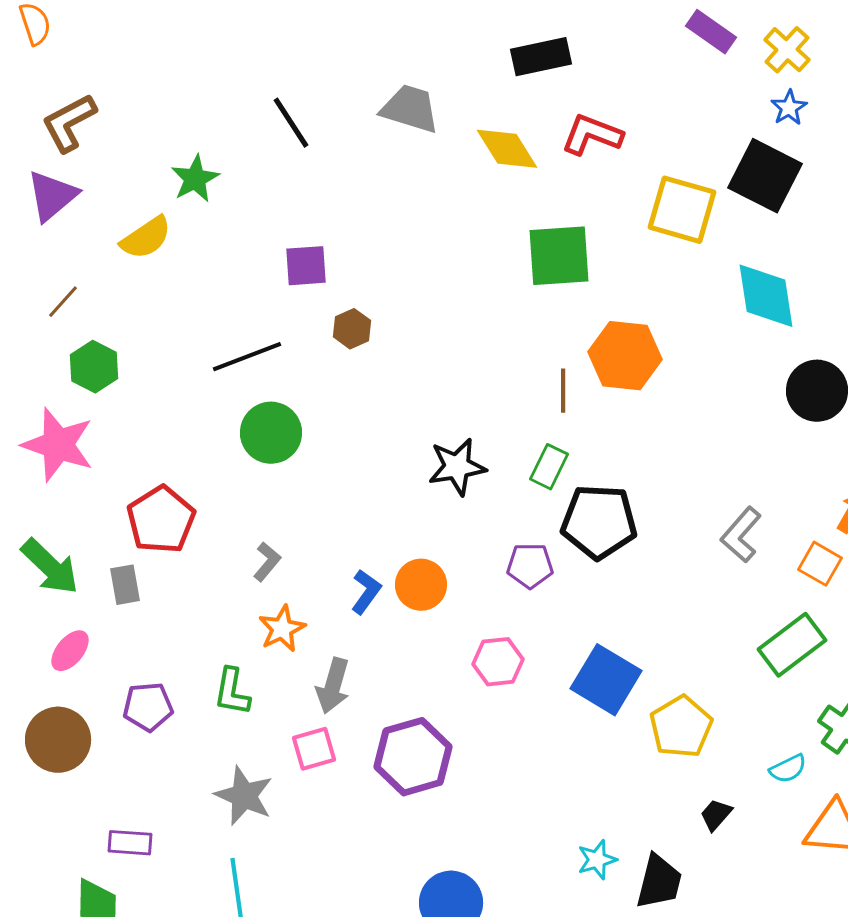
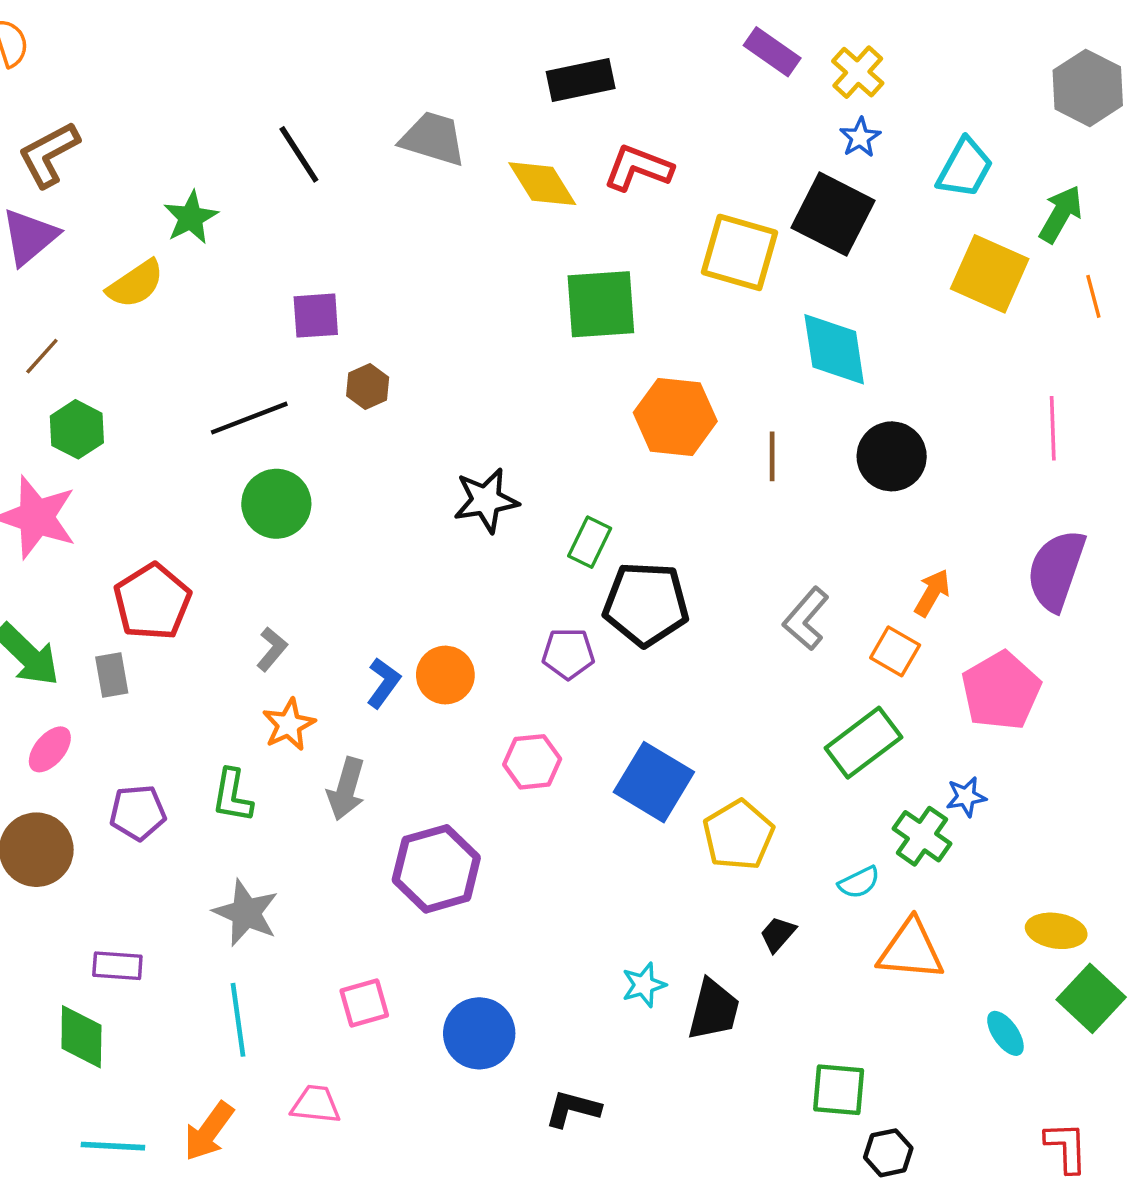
brown line: (563, 391) -> (772, 456), moved
black star: (457, 467) -> (486, 500), moved
pink square: (314, 749) -> (364, 1003), moved

